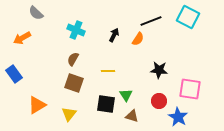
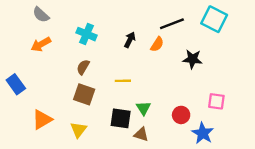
orange arrow: (22, 38) -> (41, 44), moved
black star: (159, 70) -> (192, 59), moved
pink square: (190, 89) -> (216, 101), size x0.7
brown triangle: (132, 116) -> (141, 134), moved

